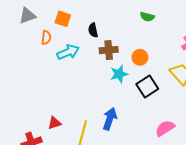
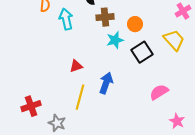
cyan arrow: (68, 52) -> (66, 19), turned -80
red triangle: (55, 123) -> (76, 66), moved

